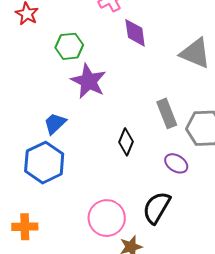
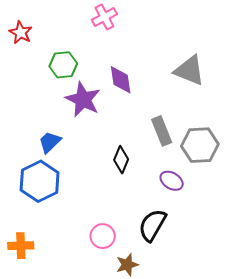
purple diamond: (135, 33) -> (121, 80), moved
pink circle: (107, 218) -> (103, 236), size x0.7

